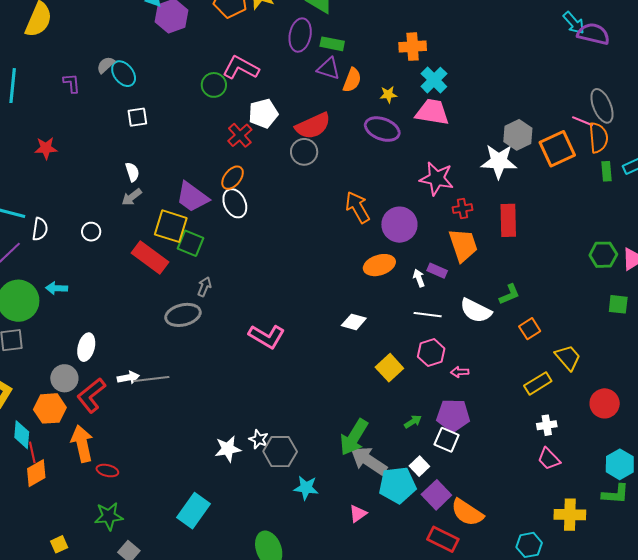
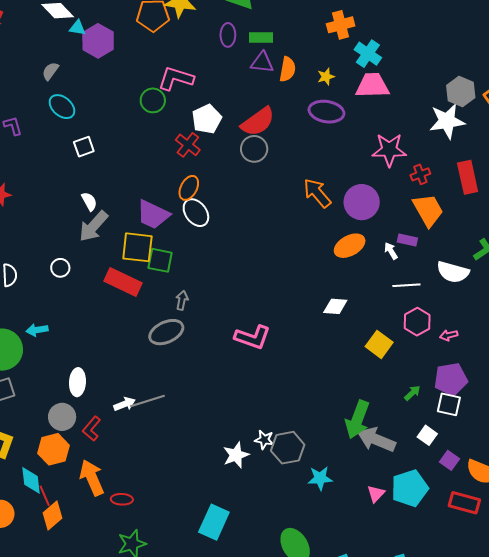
purple ellipse: (300, 35) -> (228, 35), size x0.7
gray semicircle: (106, 65) -> (50, 71), moved
gray arrow: (132, 197) -> (93, 226), size x1.6
red L-shape: (91, 395) -> (92, 429), size x0.7
cyan pentagon: (397, 485) -> (410, 488), moved
purple square: (436, 495) -> (449, 460), size x0.7

